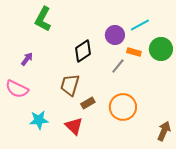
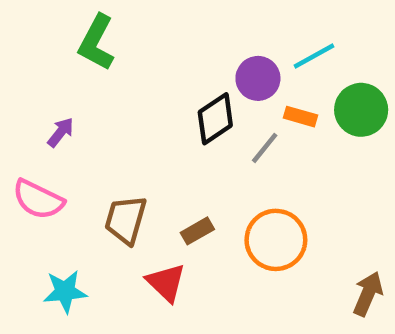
black diamond: (83, 51) -> (215, 119), moved
brown trapezoid: (70, 85) -> (126, 220), moved
cyan star: (39, 120) -> (65, 291), moved

